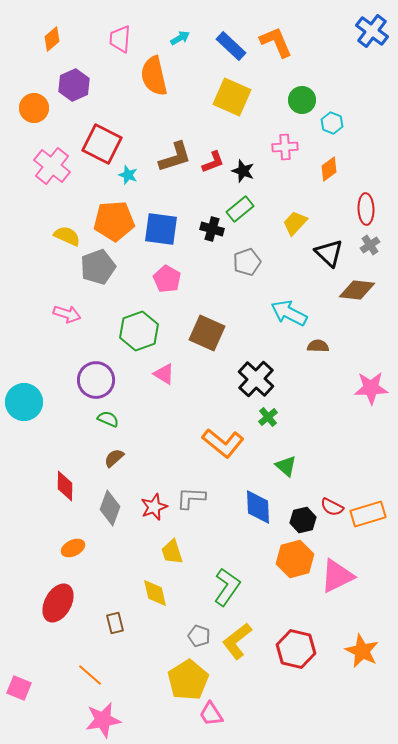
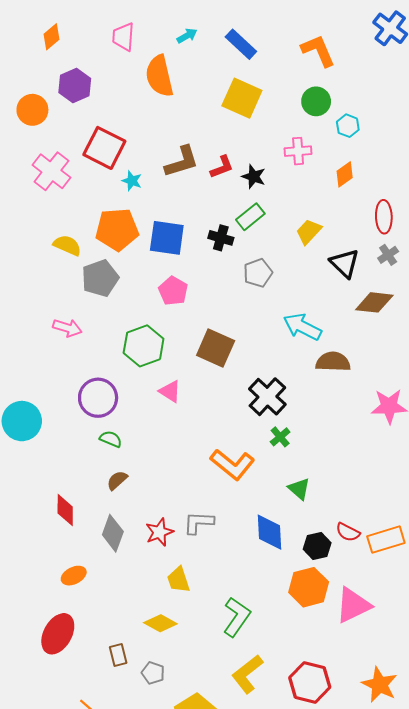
orange L-shape: (276, 42) -> (318, 51), moved
brown semicircle: (318, 346) -> (333, 362), size x1.5
yellow diamond: (155, 593) -> (160, 623), turned -48
gray pentagon: (199, 636) -> (153, 673), moved

